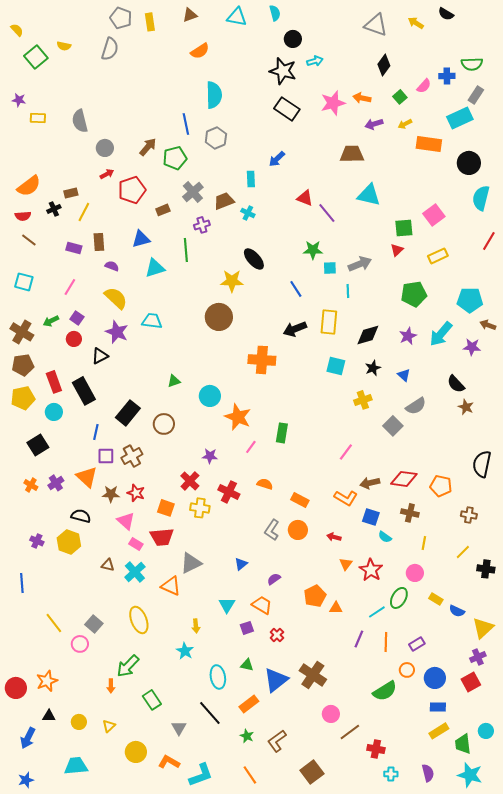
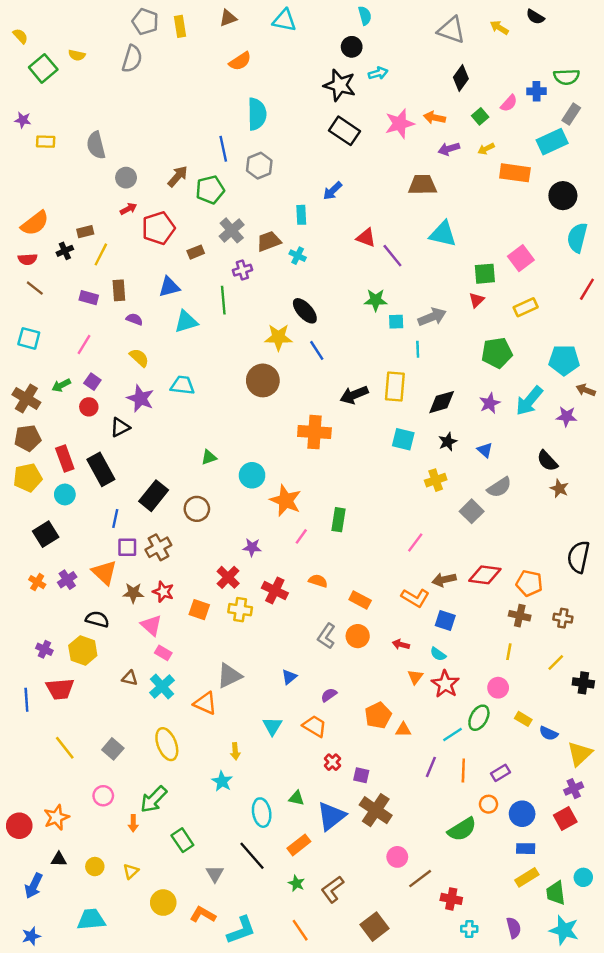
cyan semicircle: (275, 13) -> (365, 16), moved
blue line: (296, 289) -> (317, 350), moved
yellow semicircle: (116, 298) -> (139, 358), size x0.7
brown cross: (410, 513) -> (520, 616), moved
red trapezoid: (162, 537) -> (60, 689), moved
cyan semicircle: (385, 537) -> (438, 654), moved
purple square: (247, 628) -> (361, 775), moved, turned 32
pink circle: (80, 644) -> (103, 796), moved

